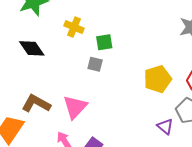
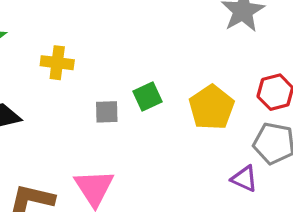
green square: (104, 42) -> (147, 96), moved

